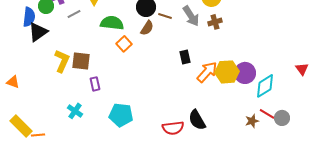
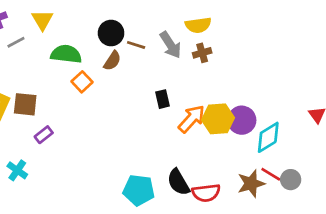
purple rectangle: (95, 84) -> (44, 135), turned 64
cyan pentagon: (121, 115) -> (139, 190), moved
brown star: (252, 121) -> (251, 184), size x1.5
red semicircle: (173, 128) -> (206, 193), moved

